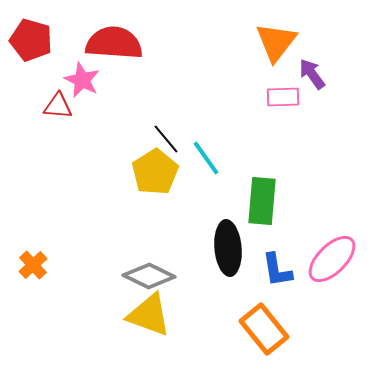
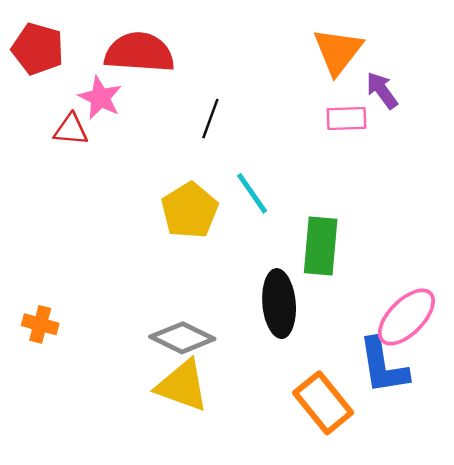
black line: (166, 139) -> (210, 119), moved, turned 60
orange cross: (33, 265) -> (40, 324), turned -32
blue L-shape: (277, 270) -> (383, 366), moved, size x1.4

